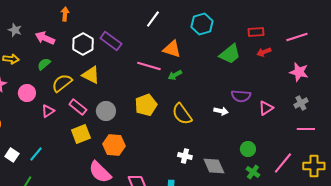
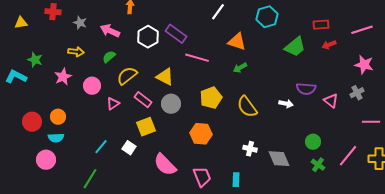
pink line: (149, 66) -> (197, 58), moved
yellow triangle: (91, 75) -> (165, 77), moved
gray cross: (301, 103) -> (357, 93), moved
pink triangle: (266, 108) -> (331, 101), turned -49
orange hexagon: (114, 145) -> (201, 134), moved
white square: (12, 155) -> (129, 148), moved

